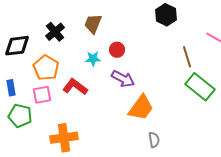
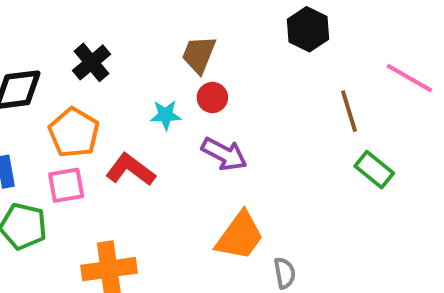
brown trapezoid: (93, 24) -> (199, 55), moved
green rectangle: (200, 87) -> (374, 170), size x0.7
orange trapezoid: (141, 108) -> (240, 236), moved

